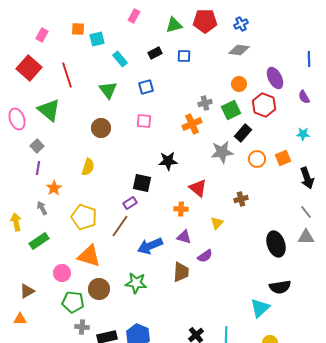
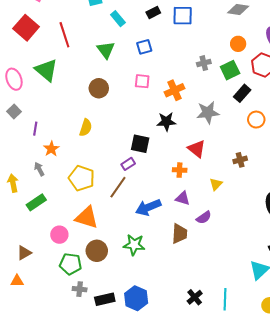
blue square: (184, 56) -> (183, 16), size x1.5
orange cross: (192, 124) -> (174, 90), moved
gray square: (37, 146) -> (14, 111), moved
gray star: (222, 152) -> (208, 112), moved

